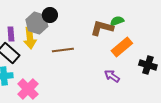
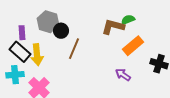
black circle: (50, 15) -> (61, 31), moved
yellow arrow: (30, 38) -> (37, 55), moved
brown line: (63, 50) -> (74, 49), turned -60

